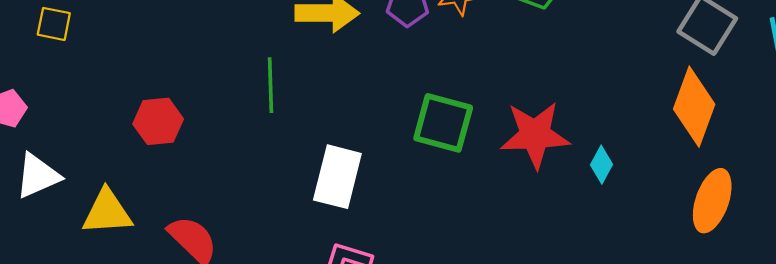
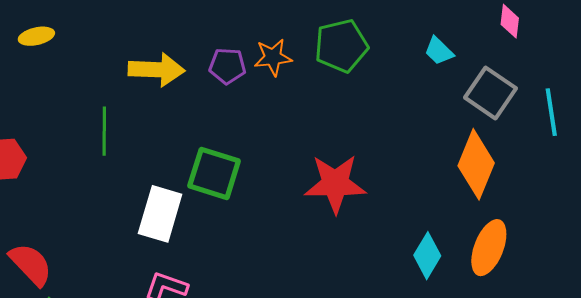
green square: (443, 123) -> (214, 173), moved
cyan diamond: (601, 165) -> (427, 256), moved, size x1.4

